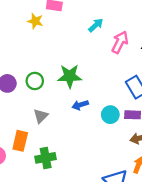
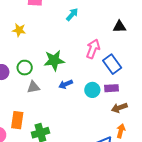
yellow star: (35, 21) -> (19, 30), moved
pink arrow: (120, 42) -> (93, 49), moved
gray triangle: (41, 116) -> (33, 87), moved, turned 40

